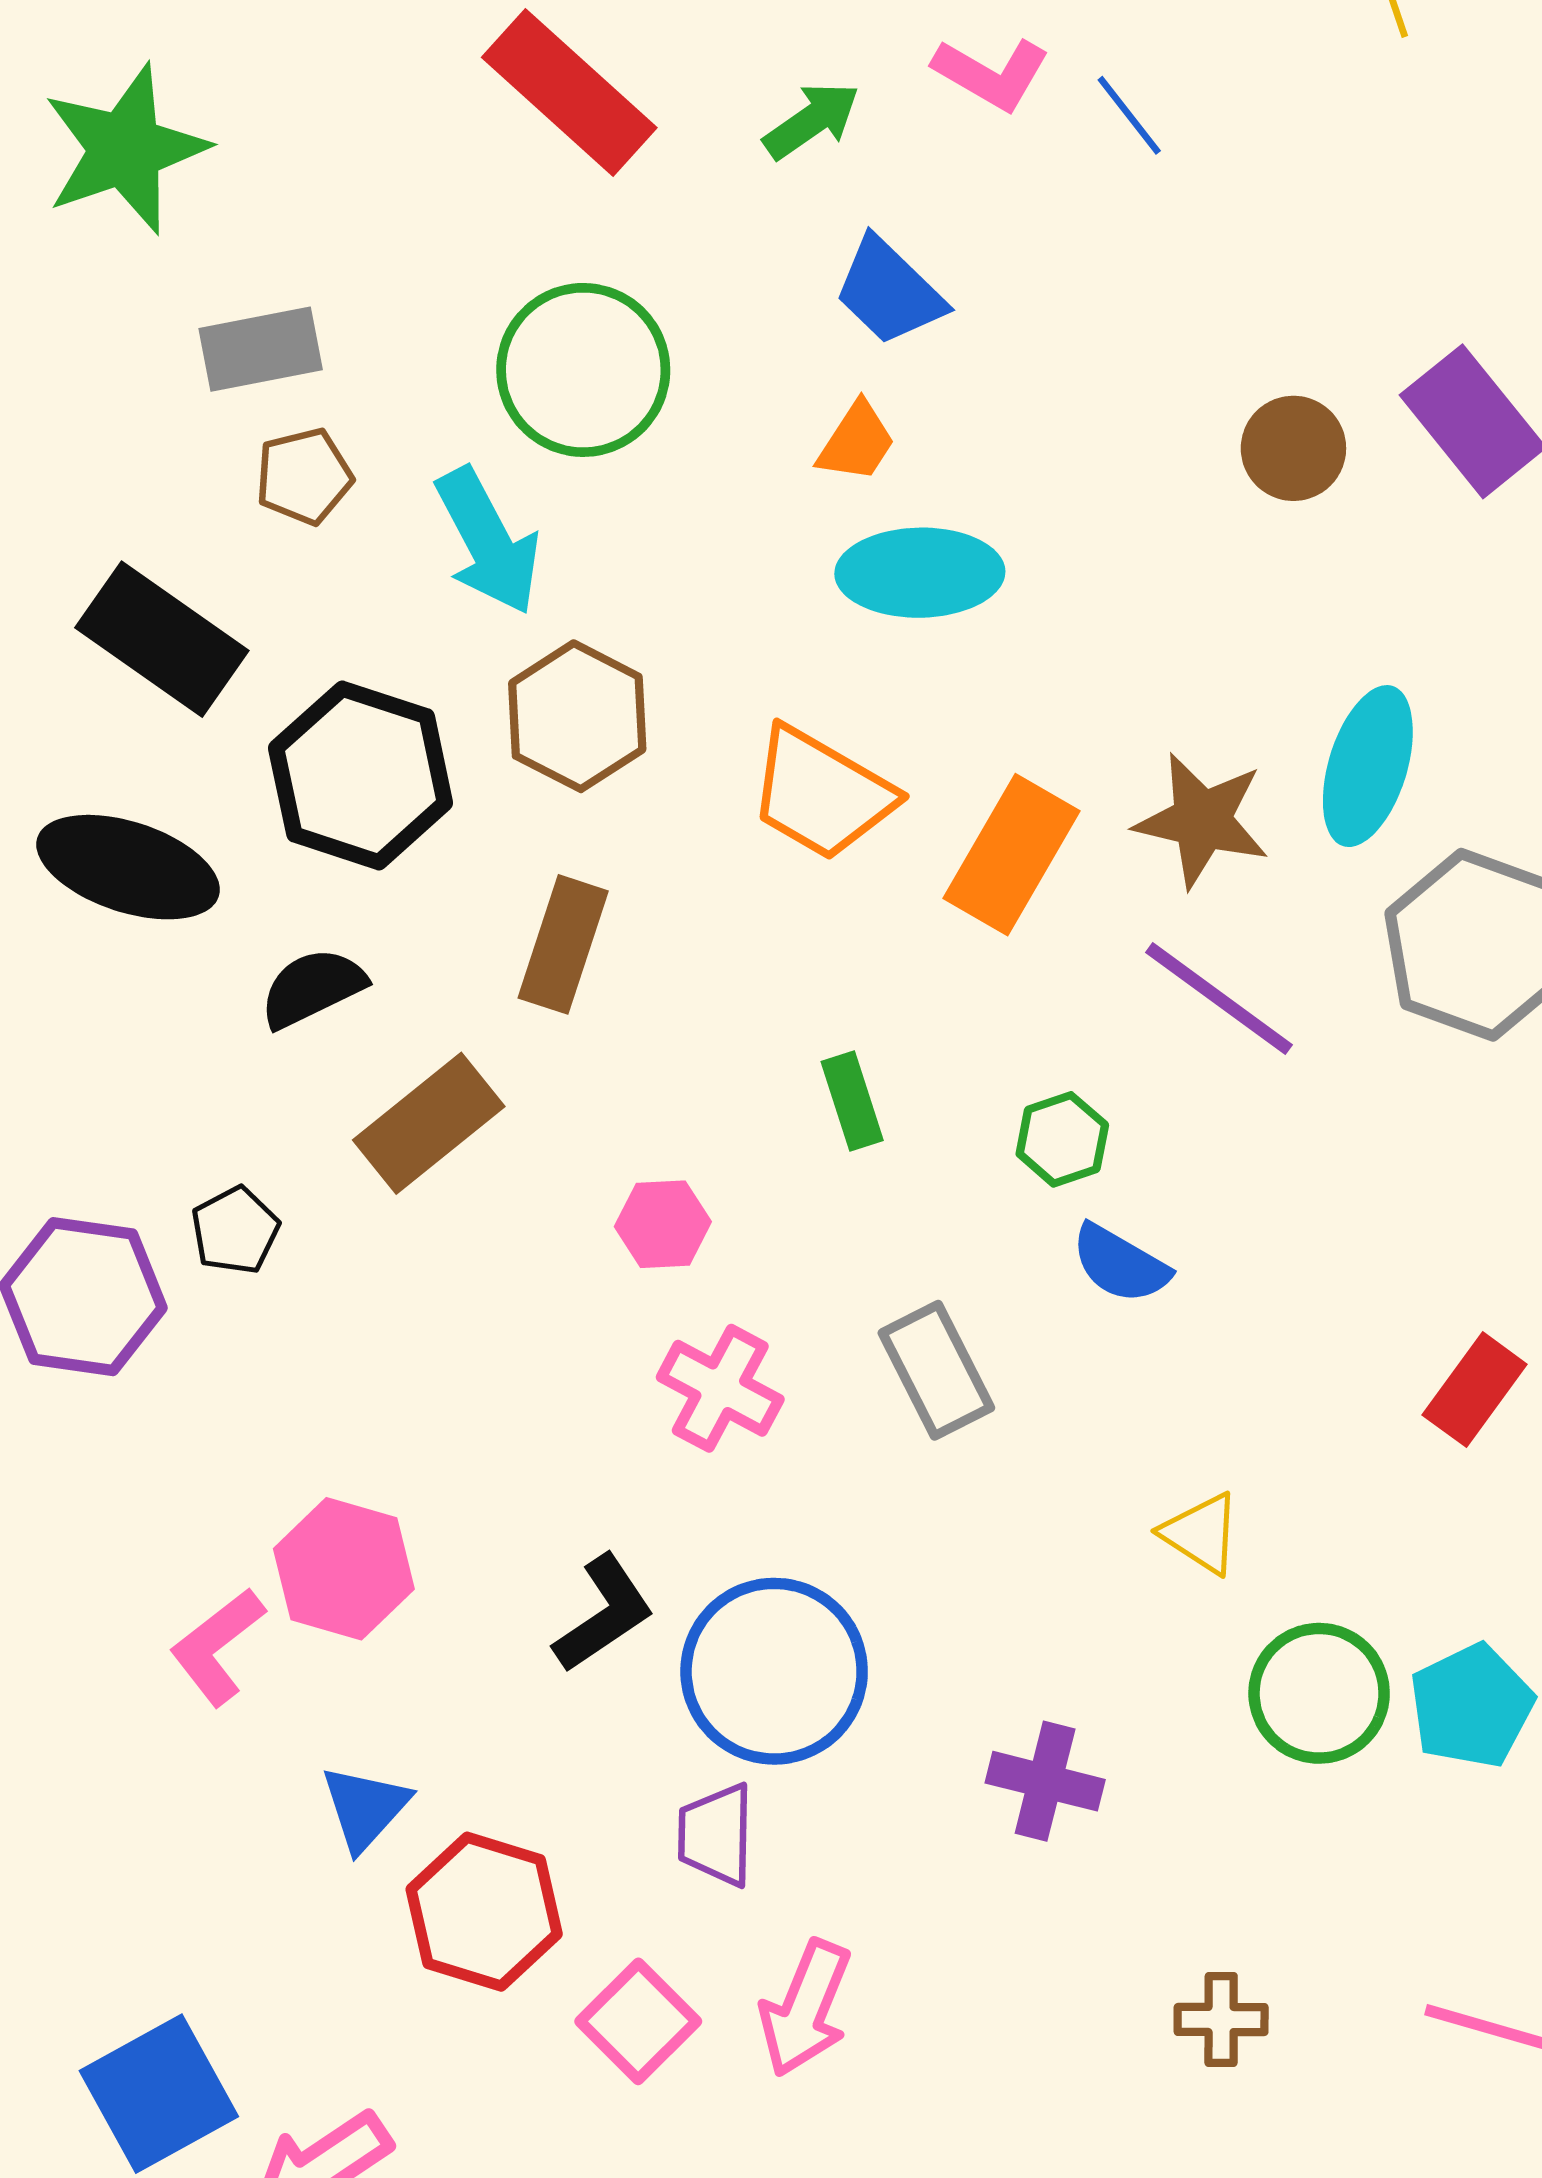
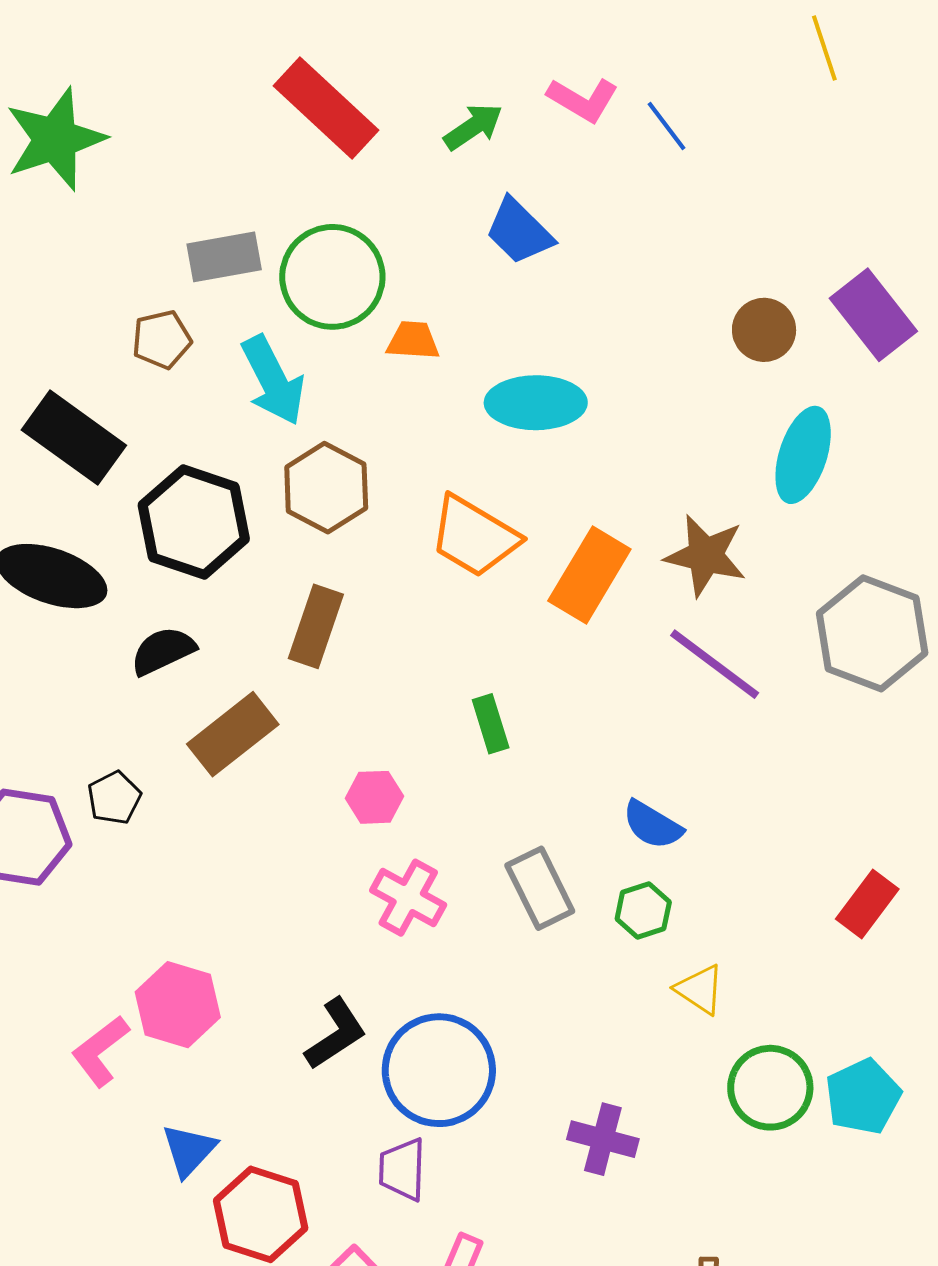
gray rectangle: (261, 349) -> (224, 257), moved
orange trapezoid: (857, 442) -> (413, 340), moved, turned -120
cyan ellipse: (1368, 766) -> (803, 455), moved
green hexagon: (1062, 1139) -> (643, 911), moved

